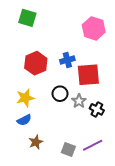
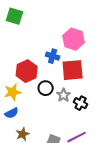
pink hexagon: (94, 28) -> (74, 39), moved
blue cross: (67, 60) -> (53, 56), turned 32
red hexagon: (36, 63) -> (27, 71), moved

